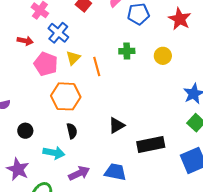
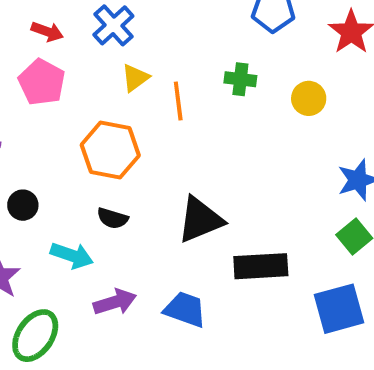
pink pentagon: (46, 64) -> (42, 82), moved
black triangle: (117, 125) -> (200, 220), size x1.5
black semicircle: (72, 131) -> (113, 218), turned 112

